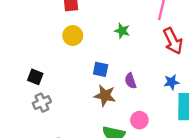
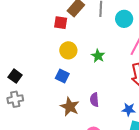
yellow circle: (73, 36) -> (68, 50), moved
blue square: (101, 69) -> (62, 76), moved

